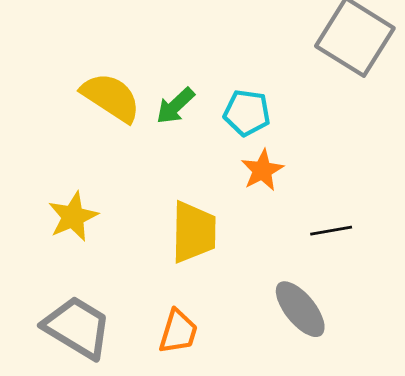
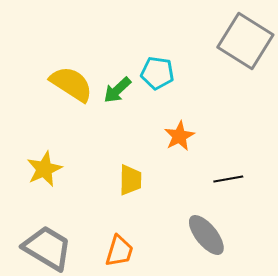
cyan pentagon: (247, 113) -> (157, 73), moved
yellow trapezoid: (194, 232) -> (130, 180), size x0.7

